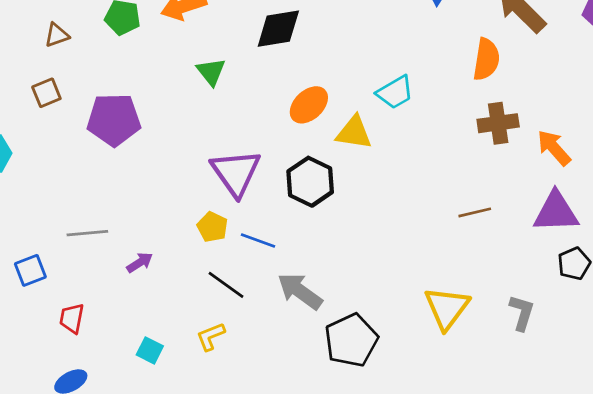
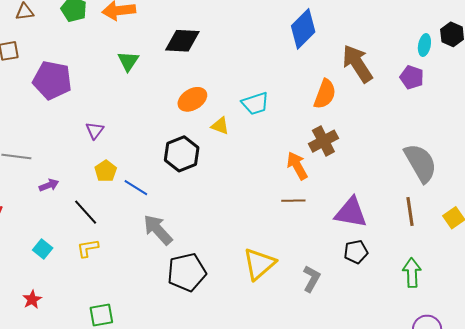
brown cross: (498, 123) -> (323, 141), turned -32
yellow triangle: (354, 133) -> (220, 126), size x0.7
orange arrow: (554, 148) -> (297, 166), moved
purple triangle: (236, 173) -> (95, 130), moved, size x0.5
black line: (226, 285) -> (86, 212), moved

